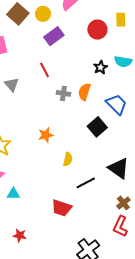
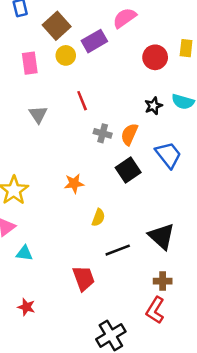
yellow circle: (43, 14) -> (66, 55), moved
purple rectangle: (54, 36) -> (94, 41), moved
black square: (97, 127) -> (128, 170), moved
brown cross: (123, 203) -> (163, 281), turned 32
red trapezoid: (62, 208) -> (84, 278), turned -135

